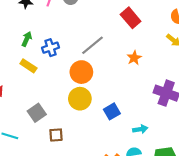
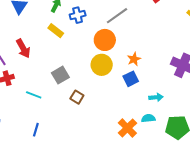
orange star: (134, 58) -> (134, 59), moved
brown square: (56, 135) -> (77, 97), turned 32

